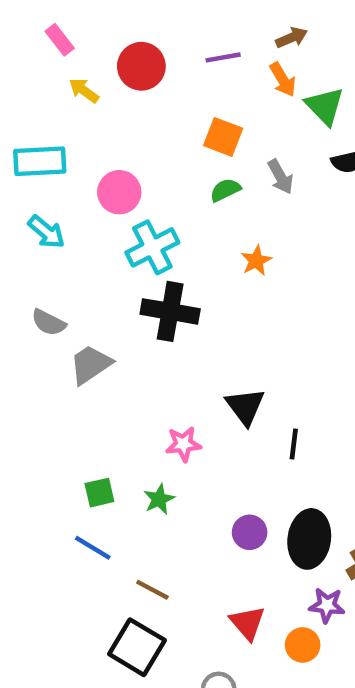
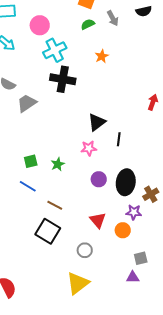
black triangle: (245, 406) -> (97, 122), turned 30
pink star: (183, 444) -> (89, 148), moved

